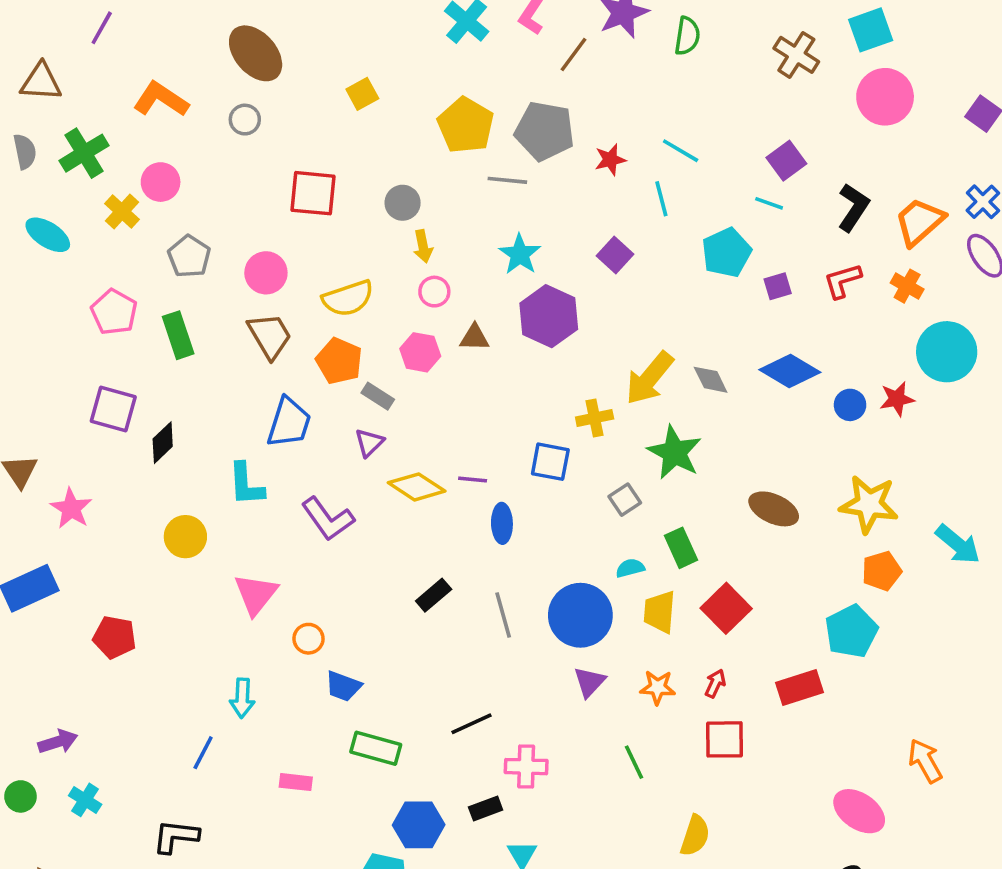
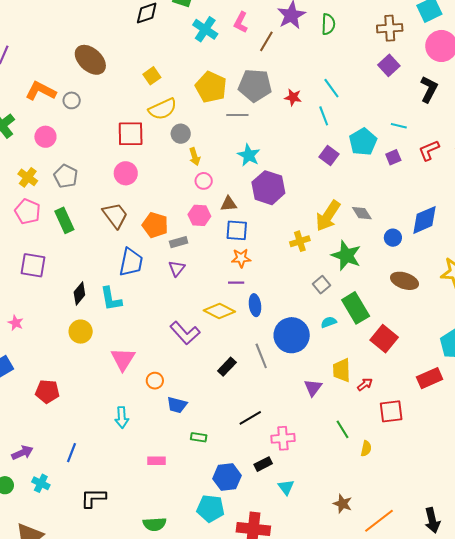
brown cross: (796, 55) -> (390, 28), turned -30
gray circle: (245, 120) -> (72, 100), moved
cyan line: (681, 151) -> (331, 88), turned 30
red star: (610, 160) -> (293, 97), turned 30
purple square: (786, 161) -> (389, 65), moved
cyan line: (769, 203) -> (399, 126), moved
black L-shape: (853, 207) -> (429, 89), moved
yellow cross: (122, 212) -> (28, 177), moved
purple square: (615, 255) -> (329, 156), moved
pink circle: (266, 273) -> (126, 173), moved
yellow semicircle: (348, 298) -> (163, 109), moved
blue diamond: (790, 371) -> (425, 220), moved, turned -48
gray rectangle: (378, 396) -> (179, 242), turned -42
blue circle: (850, 405) -> (393, 238), moved
black diamond: (163, 443) -> (79, 293), moved
blue square: (550, 462) -> (237, 230), moved
yellow diamond: (417, 487) -> (219, 311), moved
pink star: (71, 508) -> (16, 323), size x0.7
purple L-shape: (328, 519) -> (185, 333), moved
green rectangle: (681, 548) -> (356, 308), size x1.4
black rectangle: (434, 595) -> (227, 367), moved
yellow trapezoid: (660, 612) -> (342, 370), moved
blue circle: (580, 615) -> (292, 335), moved
red arrow: (715, 683) -> (365, 384), moved, turned 35
orange star: (658, 687) -> (241, 258), moved
green rectangle: (376, 748) -> (199, 437), size x0.6
blue line: (203, 753) -> (71, 453), moved
yellow semicircle: (695, 836) -> (366, 449), moved, size x0.7

